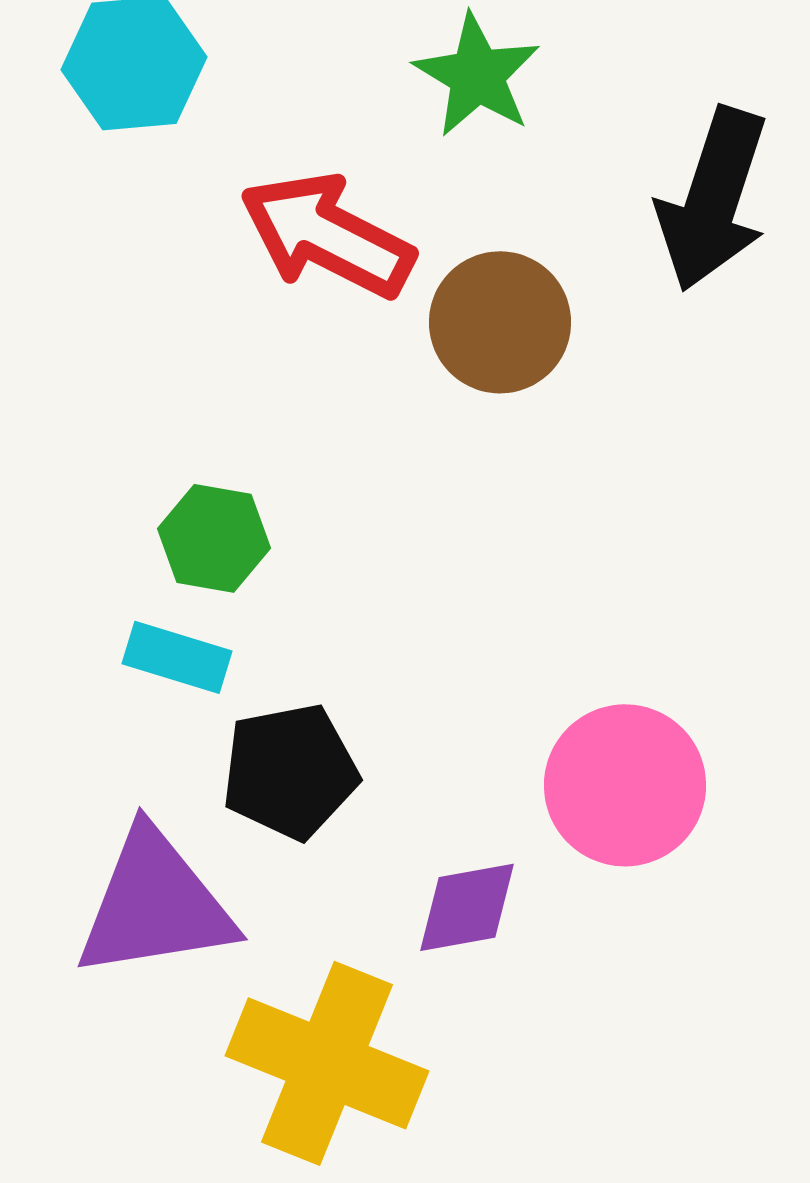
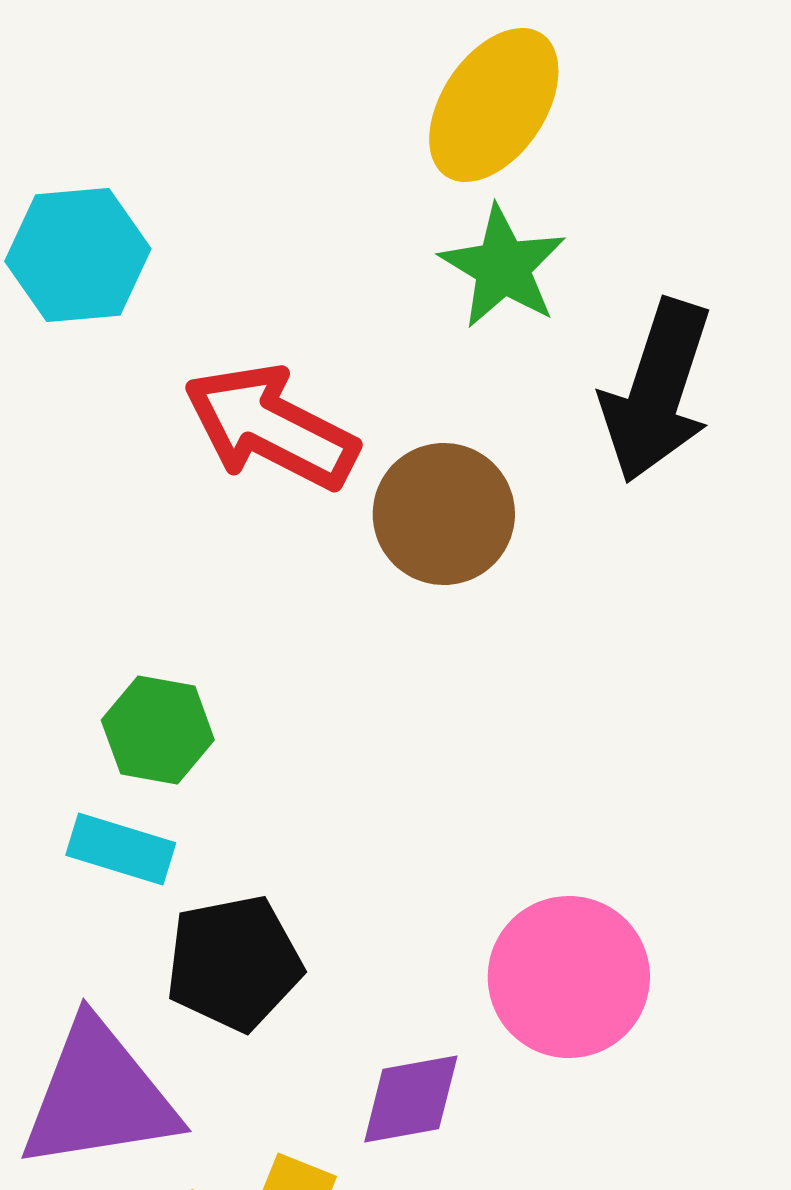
green star: (477, 75) -> (503, 267), moved

